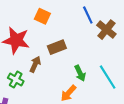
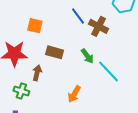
brown rectangle: (57, 47) -> (55, 52), turned 48
green arrow: (80, 73) -> (87, 56), moved

